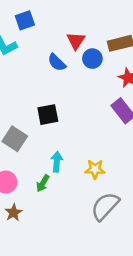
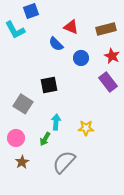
red triangle: (76, 41) -> (71, 27), turned -42
blue circle: (92, 59) -> (81, 58), moved
gray semicircle: (105, 206) -> (64, 162), moved

